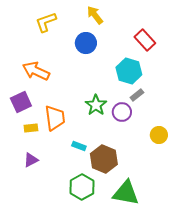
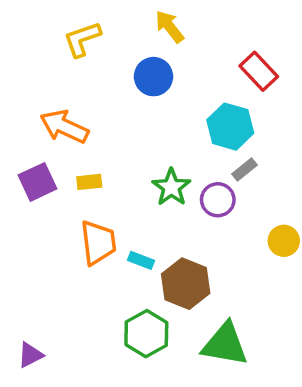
orange trapezoid: (55, 118) -> (98, 243), moved
yellow rectangle: (31, 128) -> (89, 182), moved
purple triangle: (31, 160) -> (30, 355), moved

